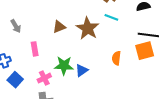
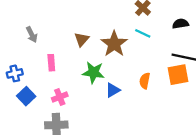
brown triangle: (59, 27) -> (82, 39), turned -32
green star: (64, 66) -> (93, 72), moved
blue triangle: (82, 70) -> (113, 90), moved

